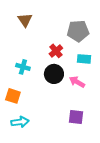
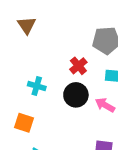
brown triangle: (25, 20) -> (27, 25), moved

